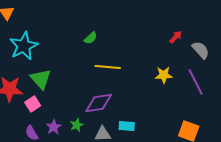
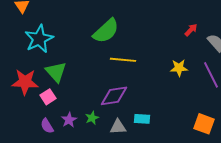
green semicircle: (91, 38) -> (106, 31), size x2.0

